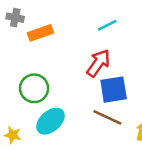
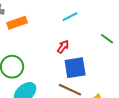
red arrow: (98, 63) -> (63, 47), size x0.6

